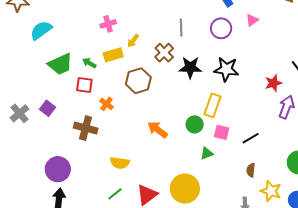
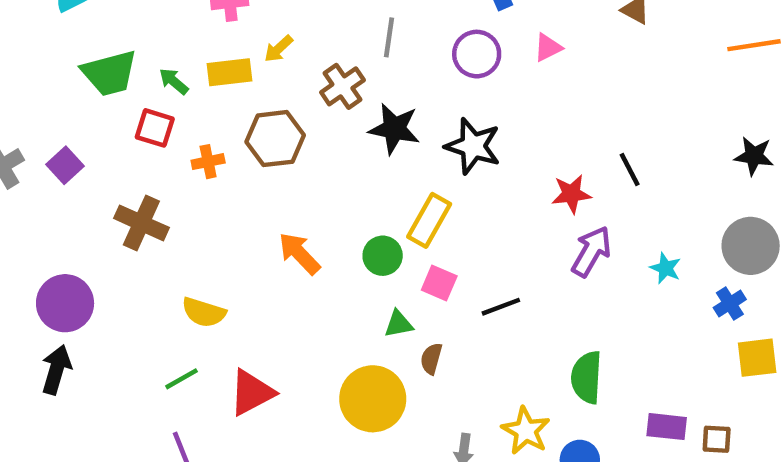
orange cross: (106, 104) -> (208, 162), moved, turned 32
brown semicircle: (251, 170) -> (431, 359), moved
yellow circle: (185, 189) -> (373, 399), moved

